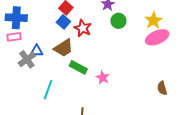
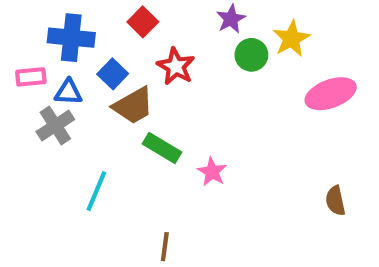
blue cross: (16, 18) -> (71, 38), moved
yellow star: (153, 20) -> (291, 39), moved
blue square: (63, 22) -> (113, 74), moved
blue triangle: (37, 51) -> (68, 92), moved

